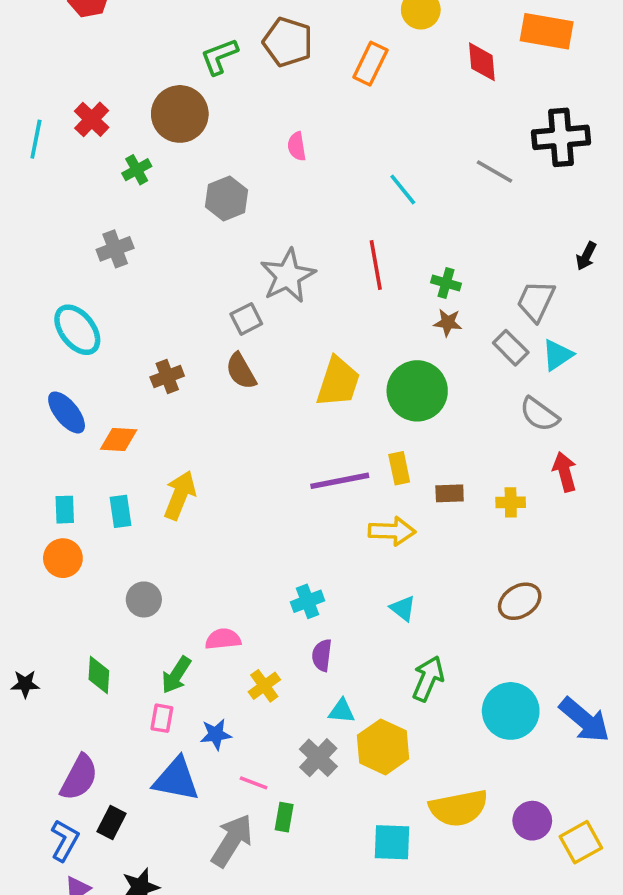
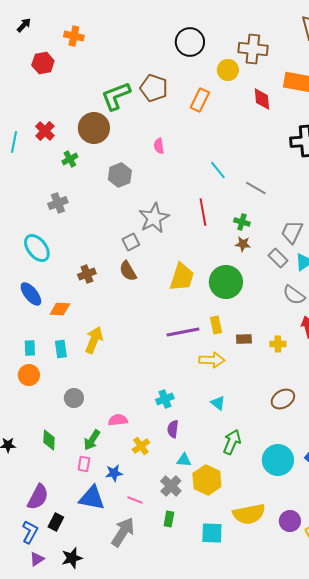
green L-shape: (219, 56) -> (116, 96), size x1.4
gray line: (495, 172) -> (256, 188), moved
green rectangle: (284, 817) -> (169, 519), moved

